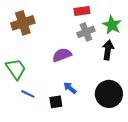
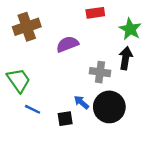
gray cross: (86, 32) -> (100, 72), moved, turned 30
purple semicircle: (62, 55) -> (67, 44), moved
black circle: (109, 94) -> (109, 107), moved

